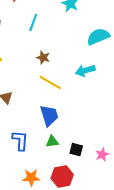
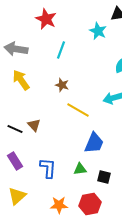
brown star: (43, 58) -> (62, 85), moved
blue trapezoid: (49, 116) -> (94, 143), moved, turned 40

